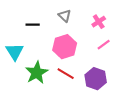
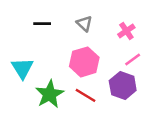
black line: (33, 25) -> (42, 24), moved
purple hexagon: (96, 79) -> (123, 85), moved

